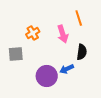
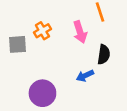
gray square: (16, 54) -> (17, 44), moved
purple circle: (47, 76) -> (42, 93), moved

